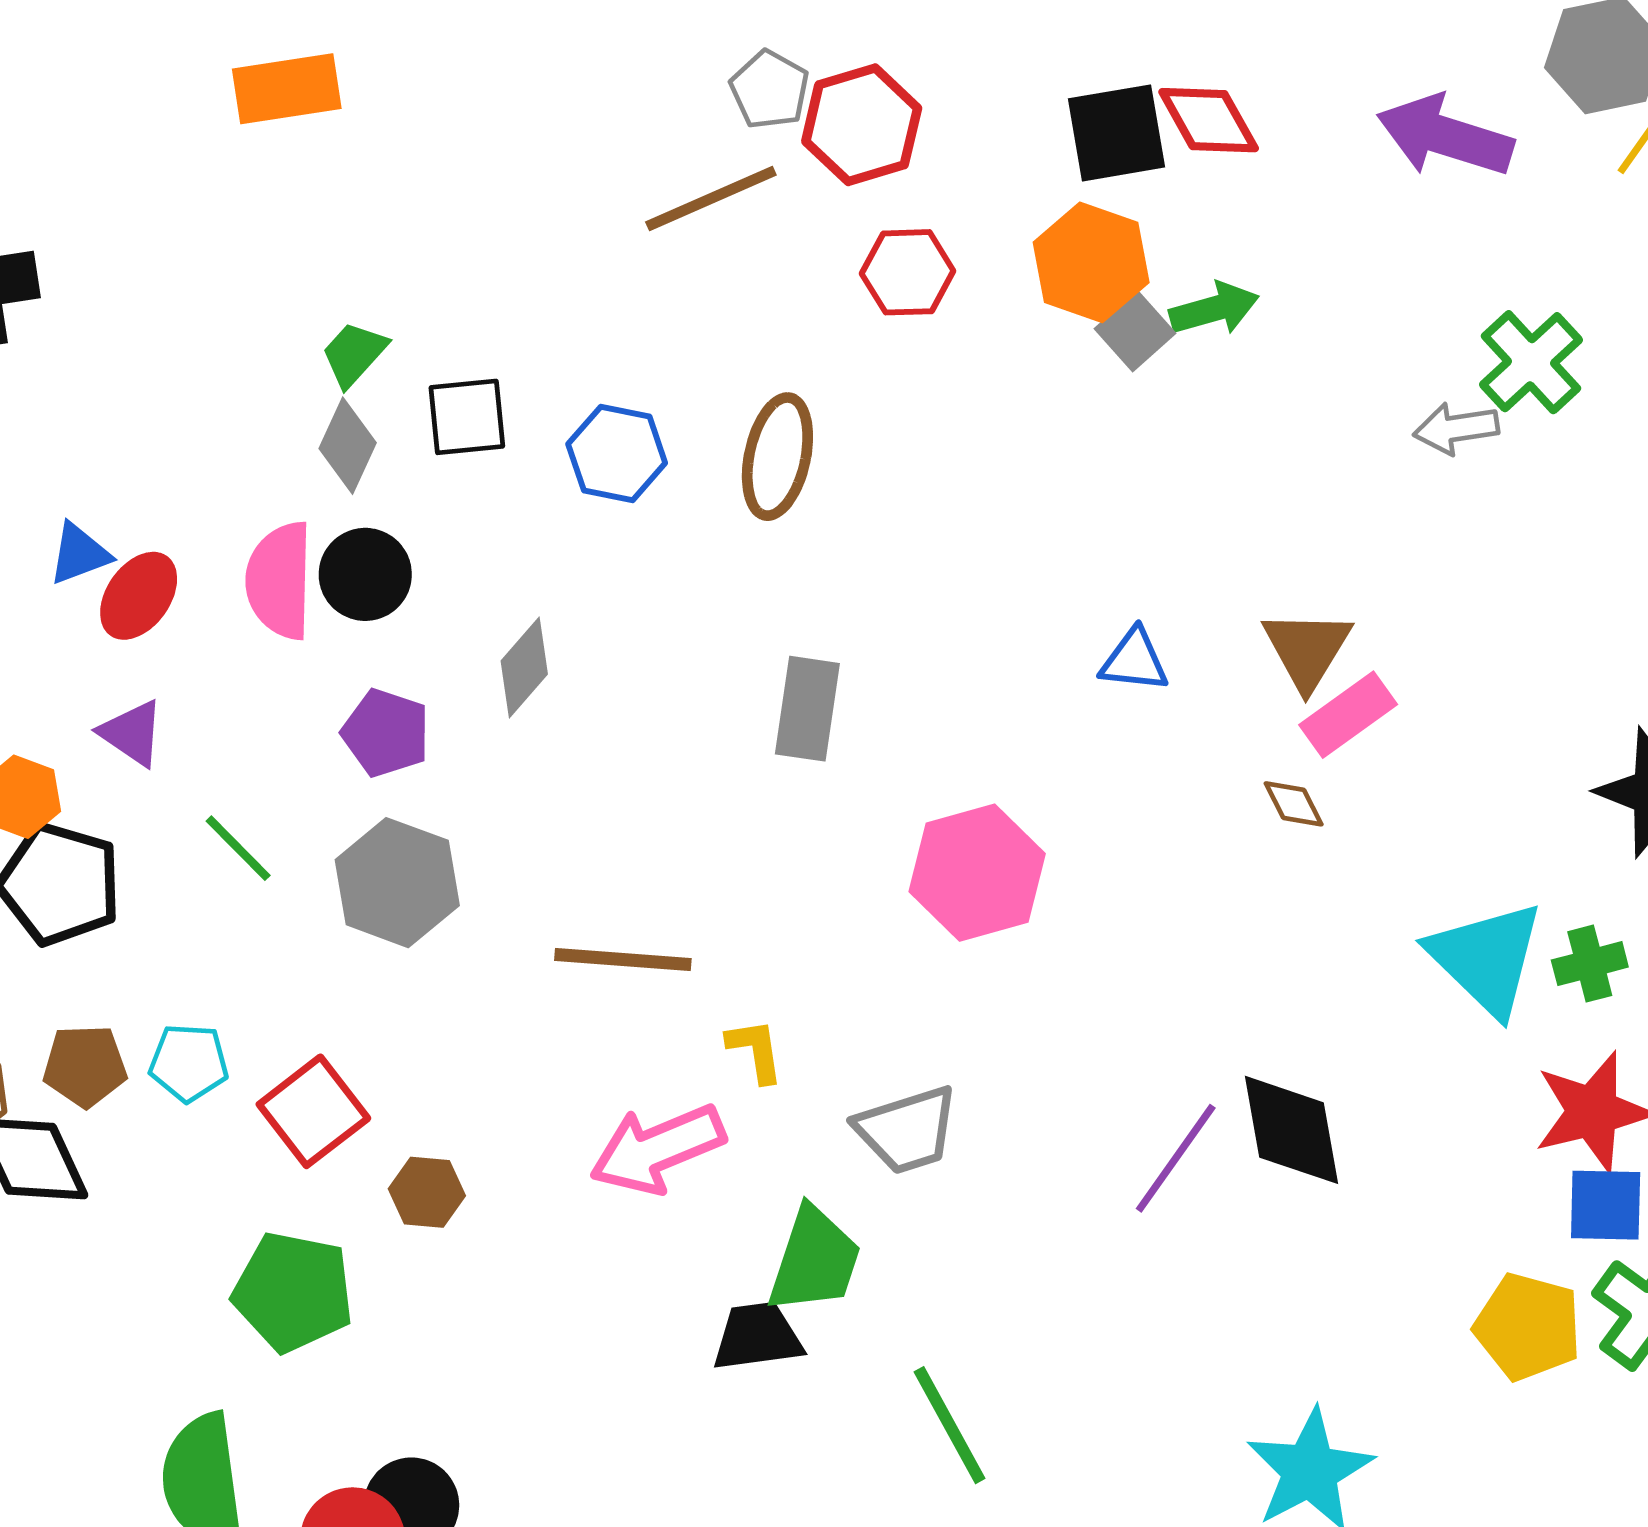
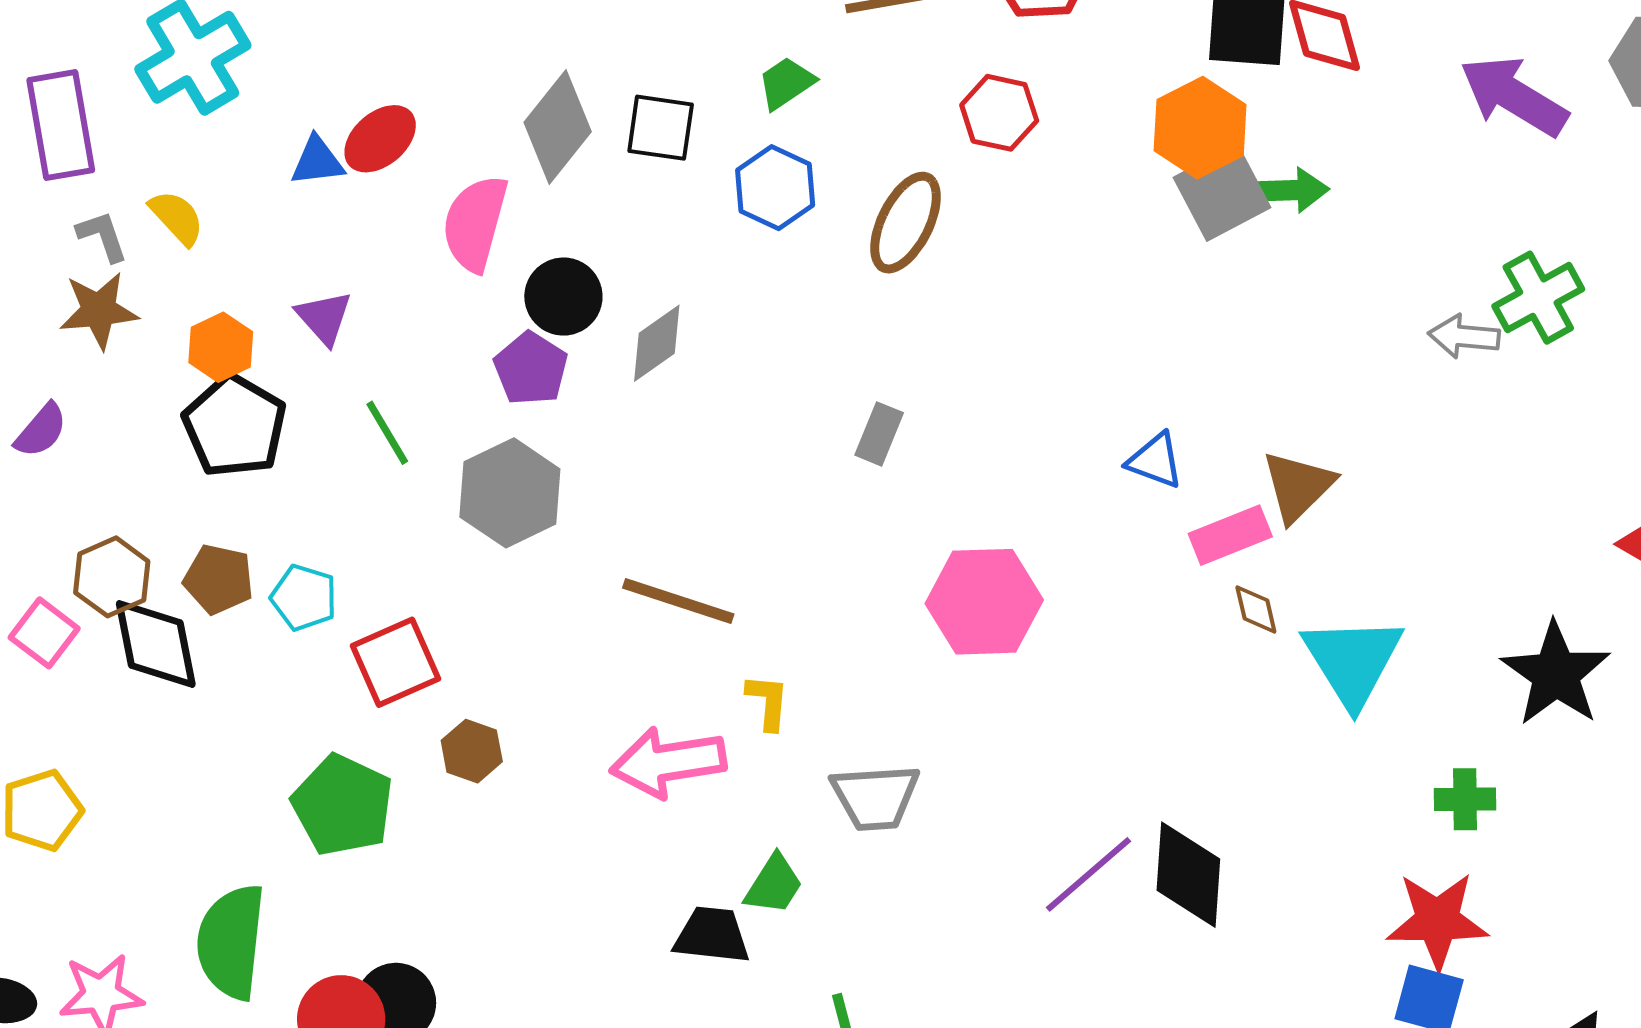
red hexagon: (908, 272) -> (999, 113), moved
gray square: (1135, 331) -> (1222, 192), size x1.5
green trapezoid: (354, 354) -> (786, 83), moved
gray diamond: (348, 446) -> (558, 127), size x1.4
black circle: (365, 574) -> (563, 297), moved
red ellipse: (139, 596) -> (380, 139), moved
gray rectangle: (807, 709) -> (879, 434), size x0.7
pink rectangle: (1348, 715) -> (1230, 535), moved
cyan triangle: (1486, 958) -> (1353, 661), moved
green trapezoid: (815, 1260) -> (774, 885), size x0.7

